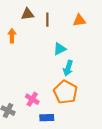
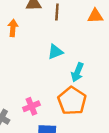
cyan triangle: (60, 49) -> (55, 52), moved
pink cross: (32, 99) -> (31, 106), turned 32

